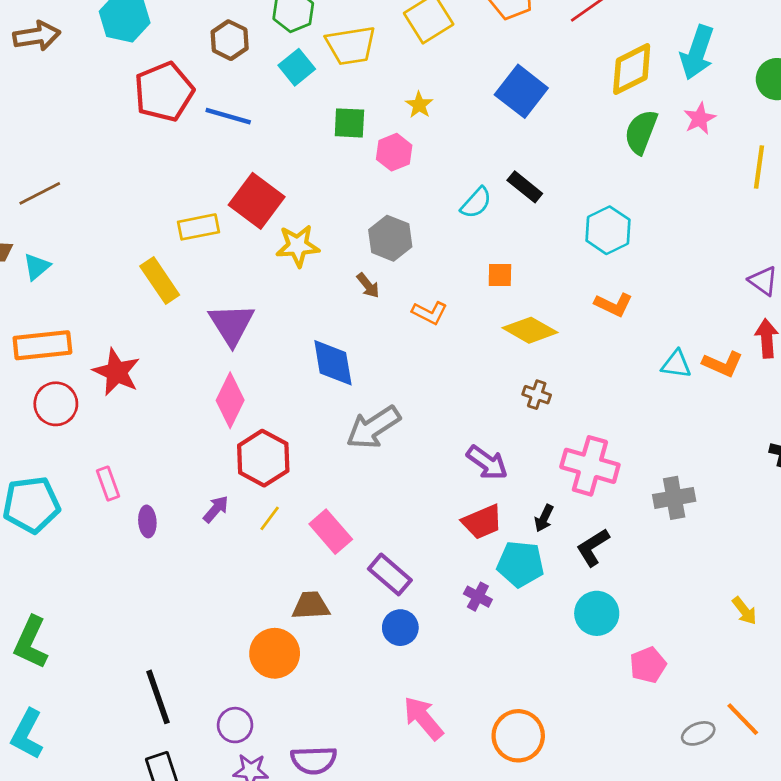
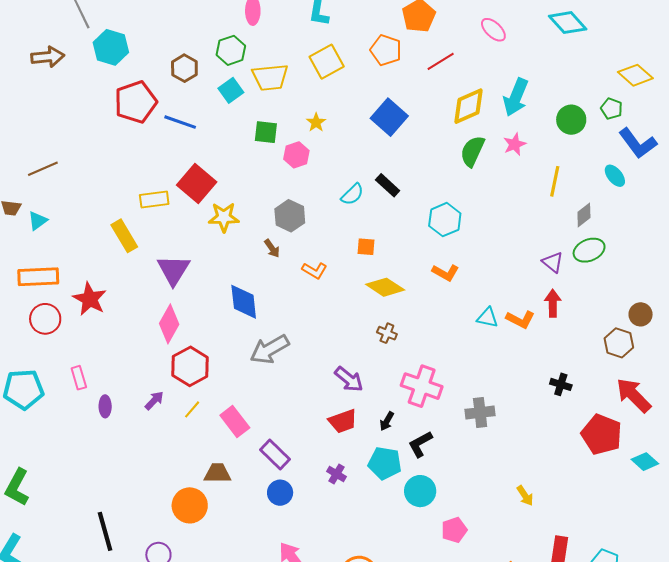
cyan pentagon: (520, 564) -> (385, 463), moved

